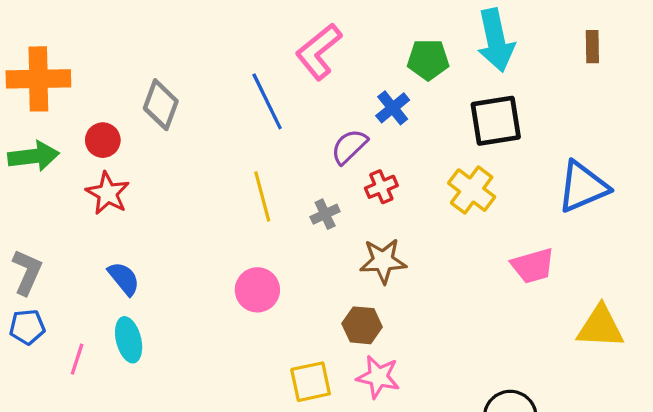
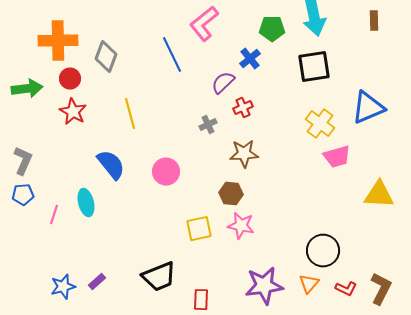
orange cross: (38, 79) -> (58, 41), moved
yellow cross: (472, 190) -> (320, 124), moved
yellow line: (262, 196) -> (130, 114), moved
blue semicircle: (124, 279) -> (111, 165), moved, size x1.4

